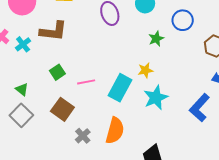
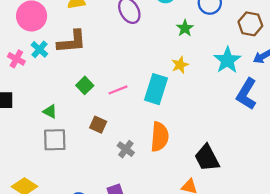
cyan cross: (23, 44) -> (39, 49), moved
cyan star: (156, 98) -> (227, 60), moved
brown square: (62, 109) -> (98, 125), size x0.7
gray square: (21, 115) -> (55, 140), turned -35

